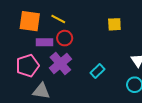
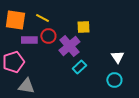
yellow square: (114, 24) -> (83, 27), moved
purple cross: (60, 64) -> (69, 46), moved

